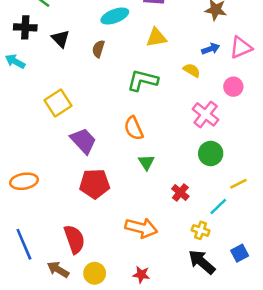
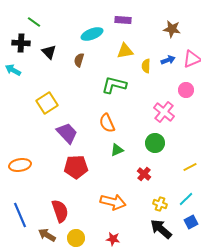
yellow semicircle: (192, 70) -> (146, 66), moved, turned -120
green circle: (211, 153) -> (155, 143), moved
green triangle: (146, 162) -> (117, 150), turned 40
cyan line: (218, 206) -> (186, 199), moved

